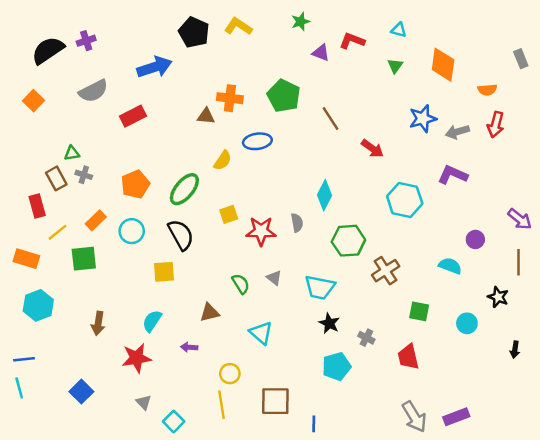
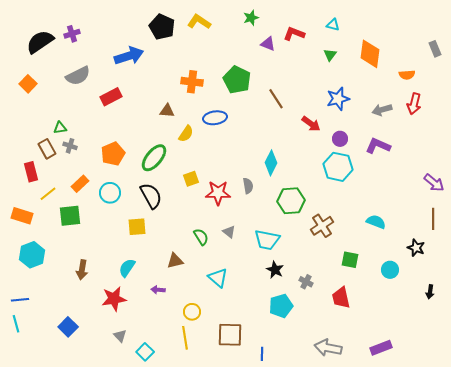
brown triangle: (206, 116) -> (167, 111), moved
blue star: (423, 119) -> (338, 99), moved
purple circle: (475, 239) -> (340, 139), moved
gray arrow: (414, 417) -> (328, 348), moved, turned 132

